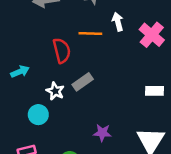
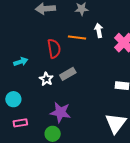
cyan circle: (38, 115) -> (13, 99), moved
purple star: (102, 133) -> (60, 112), moved, size x1.5

